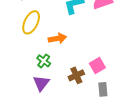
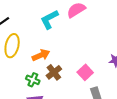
brown cross: (76, 75) -> (54, 72), moved

